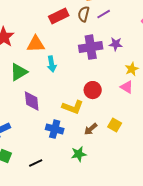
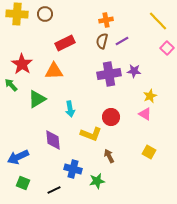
red rectangle: (59, 16) -> (65, 43), moved
cyan arrow: (52, 64) -> (70, 109), moved
purple diamond: (32, 101) -> (53, 140), moved
yellow square: (115, 125) -> (149, 152), moved
blue cross: (55, 129) -> (73, 169), moved
brown arrow: (91, 129) -> (109, 156), turned 104

